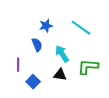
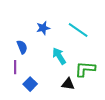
blue semicircle: (37, 45) -> (22, 47), moved
black triangle: (60, 75) -> (68, 84), moved

